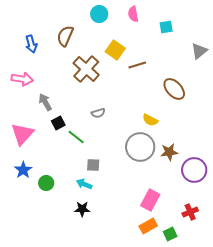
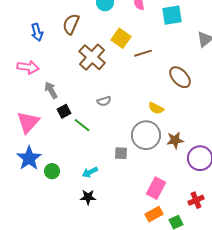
cyan square: (166, 27) -> (172, 15), size x1.5
gray square: (93, 165) -> (121, 153), moved
blue star: (23, 170) -> (29, 158), size x1.4
cyan arrow: (84, 184) -> (90, 172), turned -49

